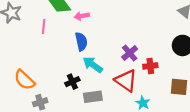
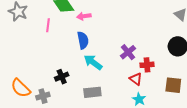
orange semicircle: (24, 80) -> (21, 88), moved
red triangle: (126, 81) -> (136, 79), moved, size x0.6
black cross: (72, 82) -> (62, 77), moved

